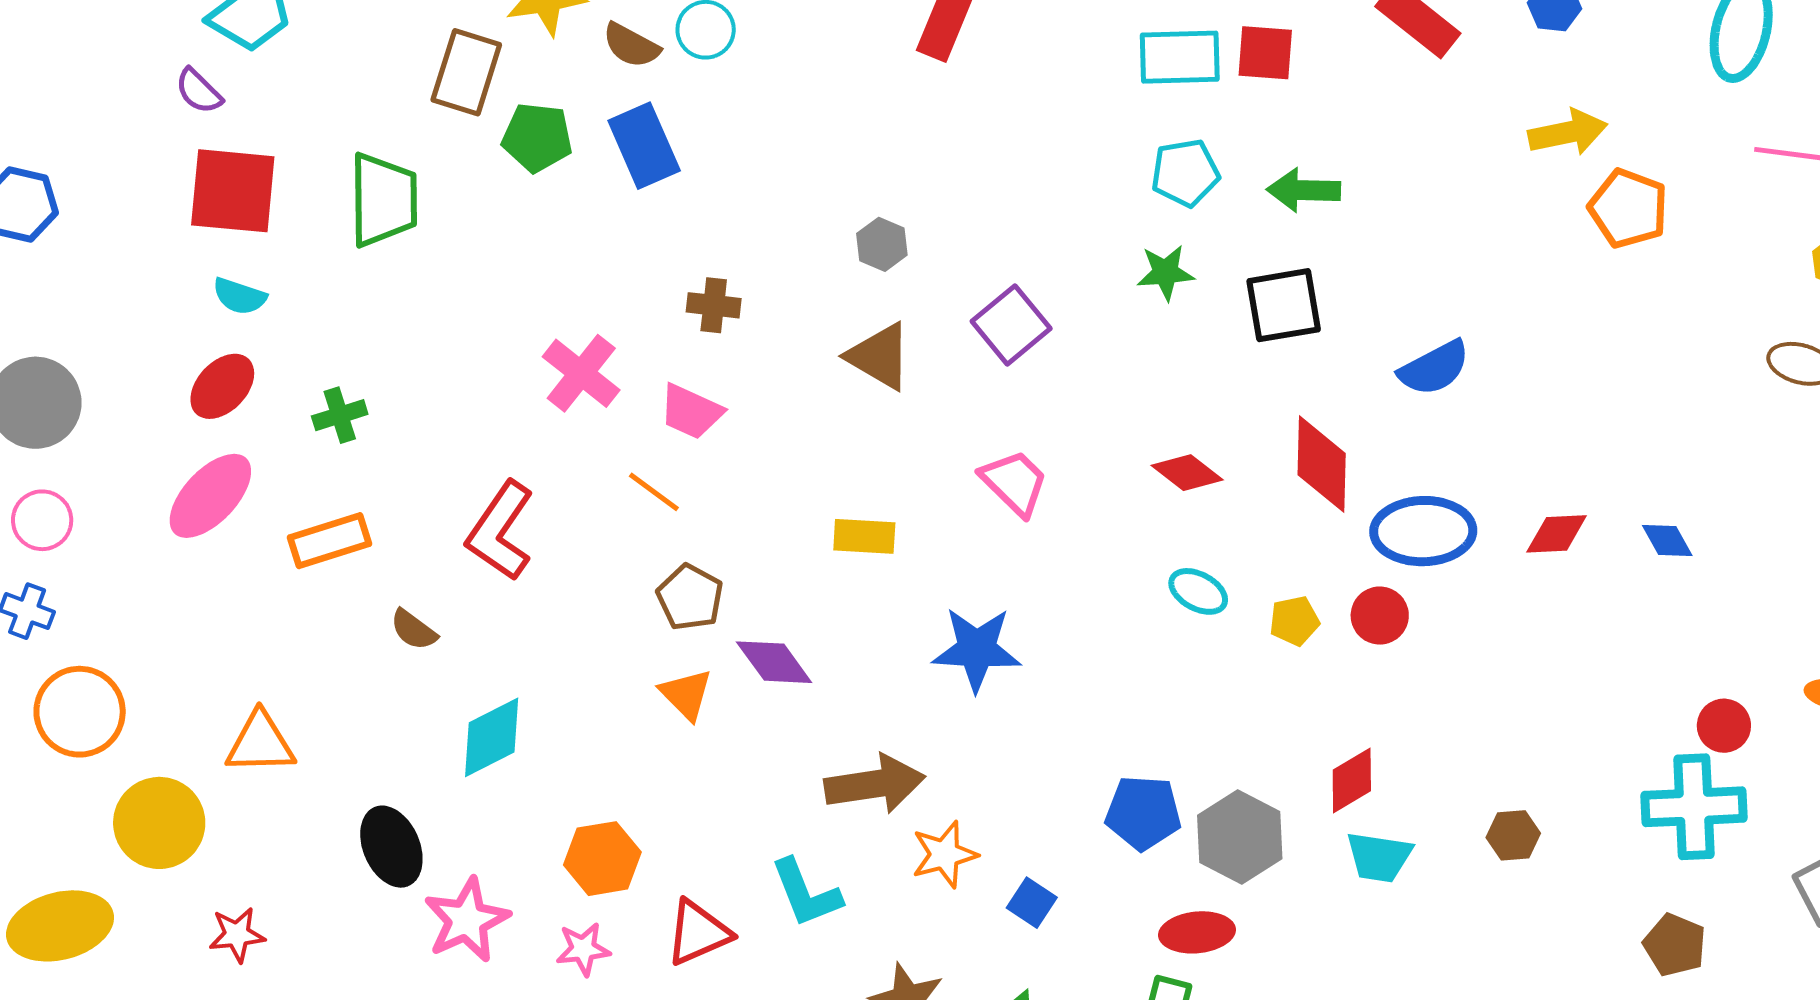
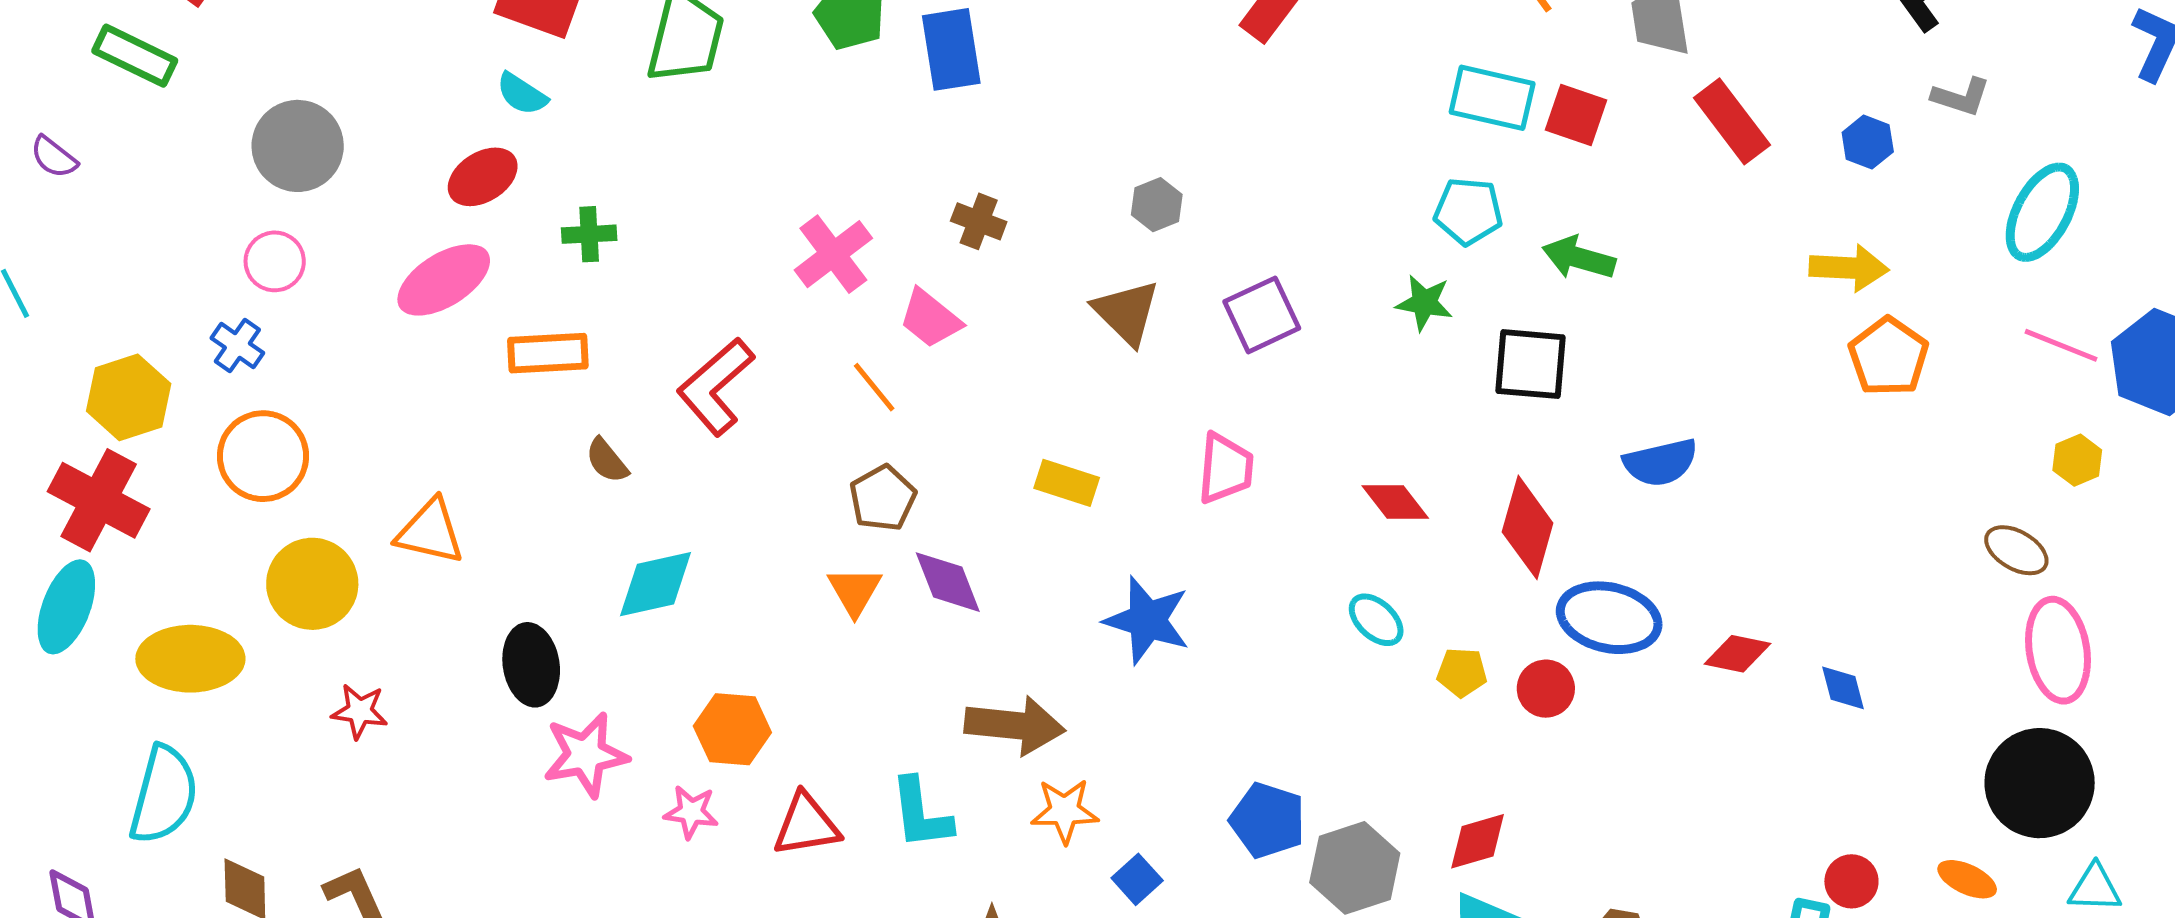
pink trapezoid: (1014, 483) -> (1225, 468), turned 36

